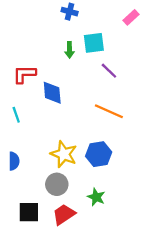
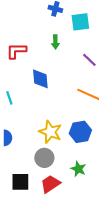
cyan square: (94, 43) -> (80, 22), moved
red L-shape: (24, 74) -> (16, 51), moved

